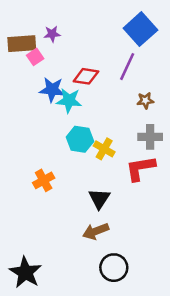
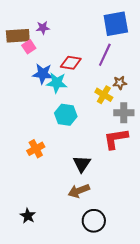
blue square: (140, 29) -> (116, 24), turned 32
yellow cross: (104, 149) -> (104, 95), moved
black star: (25, 272) -> (28, 216), moved, size x0.6

